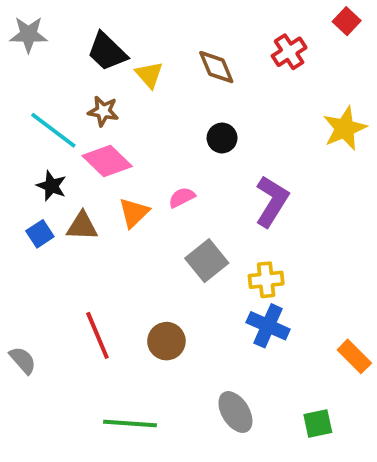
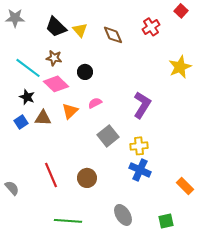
yellow triangle: (149, 75) -> (80, 30), moved
black circle: (222, 138) -> (85, 72), moved

